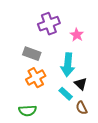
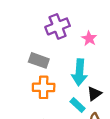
orange cross: (36, 78) -> (44, 87), turned 30
black triangle: (81, 84) -> (94, 94), turned 40

